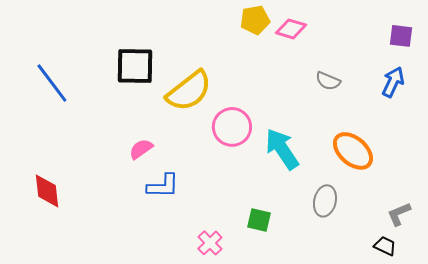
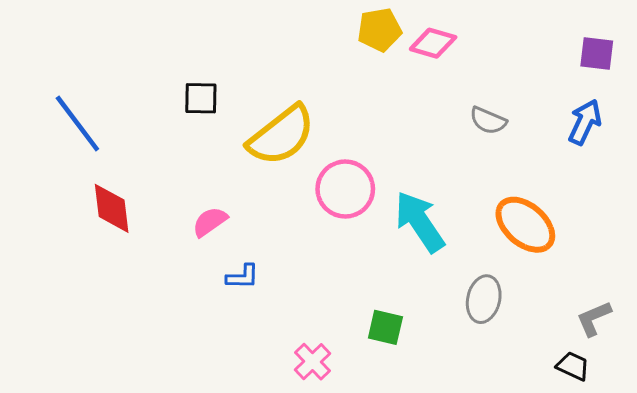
black square: (135, 66) -> (201, 98), size x0.6
blue L-shape: (163, 186) -> (243, 277), size x0.7
red diamond: (47, 191) -> (112, 208), moved

